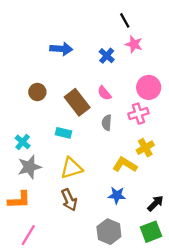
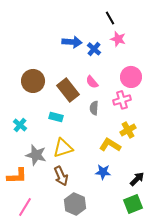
blue arrow: (61, 49) -> (72, 42), moved
brown circle: (37, 92) -> (33, 81), size x1.5
gray star: (29, 167) -> (36, 155), moved, turned 30
gray hexagon: (109, 232) -> (75, 204), moved

